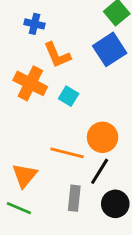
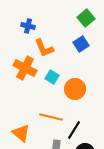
blue square: (110, 49) -> (81, 44), size x0.7
orange circle: (103, 137) -> (75, 89), moved
orange triangle: (25, 176) -> (21, 133), turned -30

